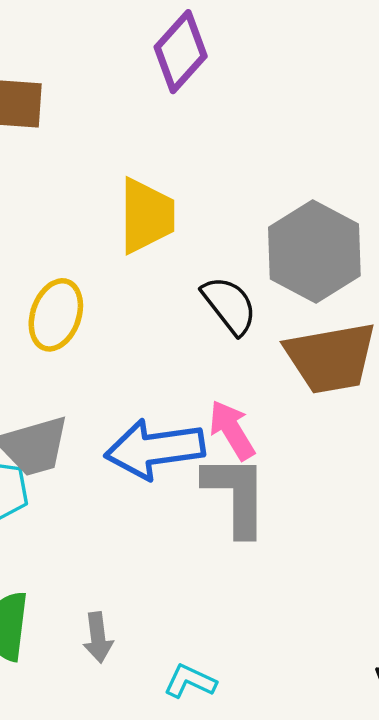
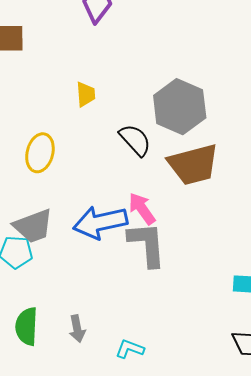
yellow trapezoid: (147, 216) -> (86, 94), size x0.6

